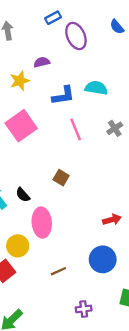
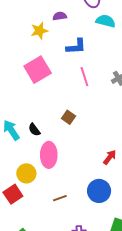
cyan semicircle: (96, 88) -> (106, 21), moved
red arrow: (112, 220) -> (110, 157), turned -42

